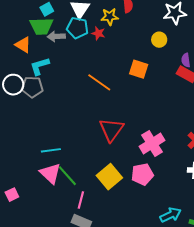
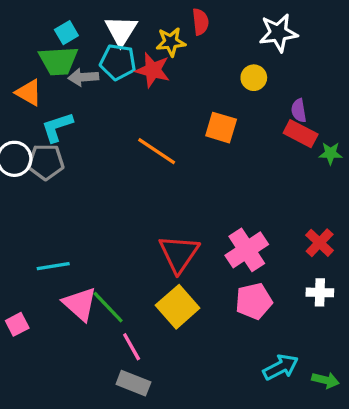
red star: (98, 33) -> (153, 70), size x1.5
red triangle: (111, 130) -> (179, 254), moved
cyan line: (51, 150) -> (53, 266), moved
pink pentagon: (142, 174) -> (254, 301), moved
pink square: (12, 195) -> (17, 324), moved
pink line: (81, 200) -> (132, 347), turned -42

